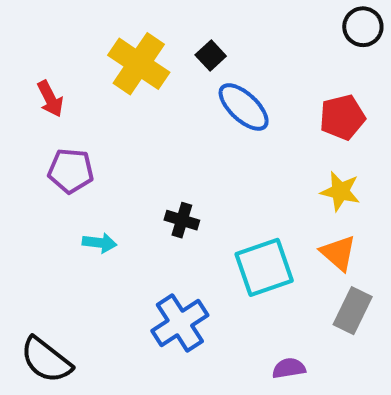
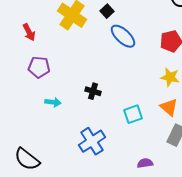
cyan square: (264, 267) -> (133, 114), size x0.7

